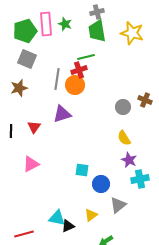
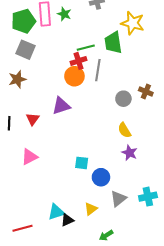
green trapezoid: (97, 31) -> (113, 43), moved
gray line: (57, 79) -> (98, 70), moved
cyan cross: (140, 179) -> (148, 197), moved
cyan triangle: (57, 218) -> (56, 212), turned -30

